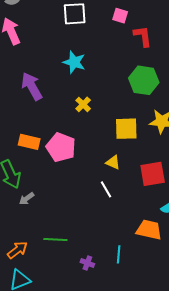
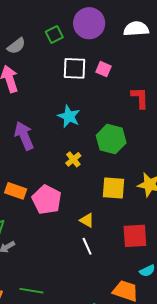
pink square: (120, 16) -> (104, 69), moved
green hexagon: (144, 80) -> (111, 139), moved
yellow triangle: (113, 162) -> (87, 220), moved

